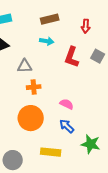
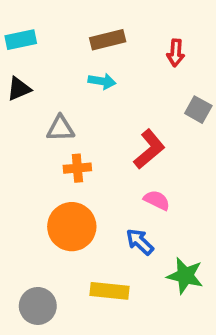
red L-shape: (72, 57) -> (149, 149), moved, turned -150
pink semicircle: (67, 104) -> (157, 200), moved

